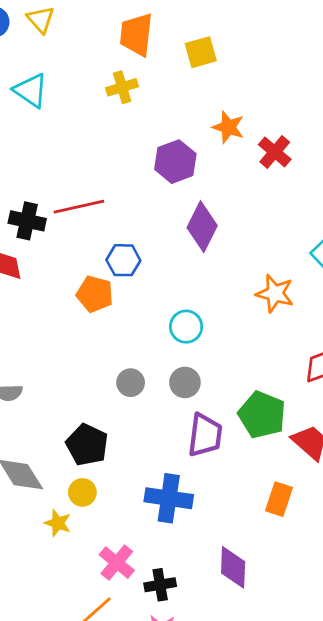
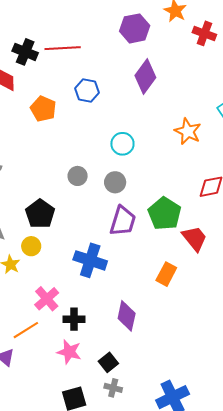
red cross: (275, 152) -> (204, 33), turned -30
orange pentagon: (95, 294) -> (43, 109), moved

